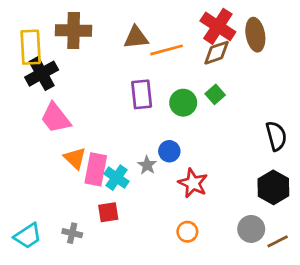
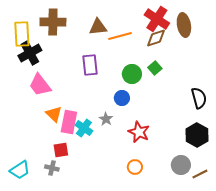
purple rectangle: (142, 94) -> (90, 65), moved
blue circle: (169, 151) -> (122, 98), moved
red square: (108, 212) -> (61, 150), moved

